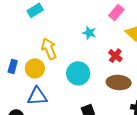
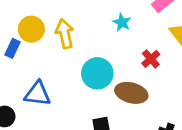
yellow circle: (35, 68) -> (31, 29), moved
brown ellipse: (119, 83) -> (131, 93), moved

